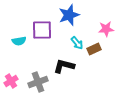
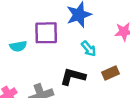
brown rectangle: (94, 49) -> (110, 73), moved

